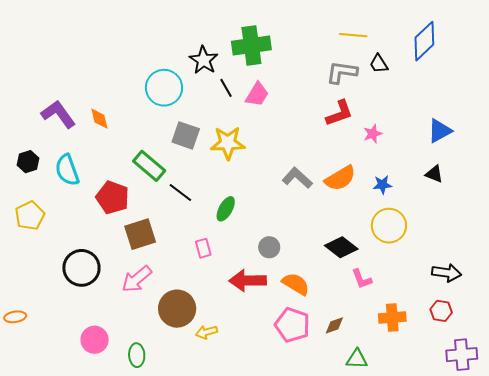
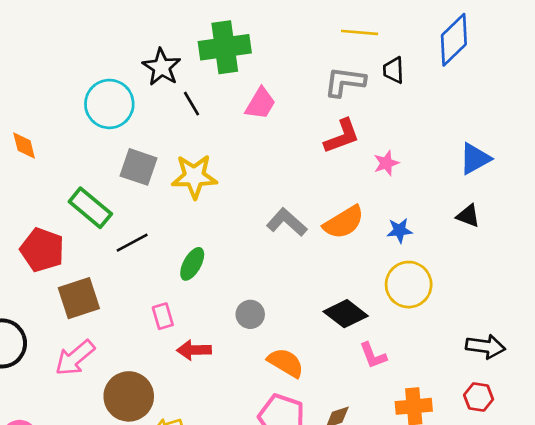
black trapezoid: (379, 64) -> (394, 70), turned 30
pink trapezoid: (257, 94) -> (260, 103), moved
black line: (180, 192) -> (132, 243), turned -65
red arrow: (248, 281) -> (194, 350), moved, size x0.7

